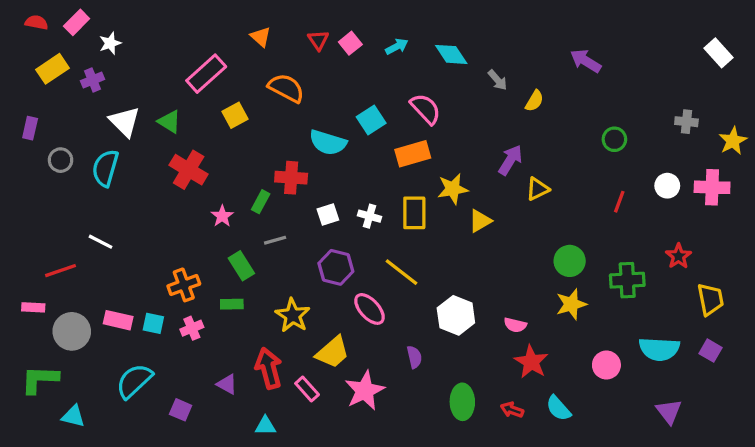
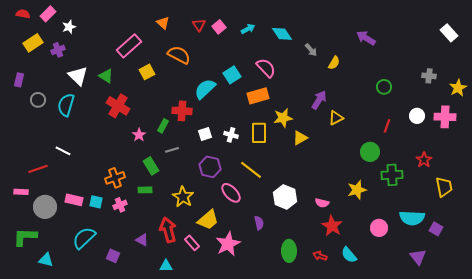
cyan semicircle: (328, 142) -> (205, 89), turned 120
green circle: (570, 261) -> (370, 152), moved
purple square: (710, 351) -> (436, 229), moved

